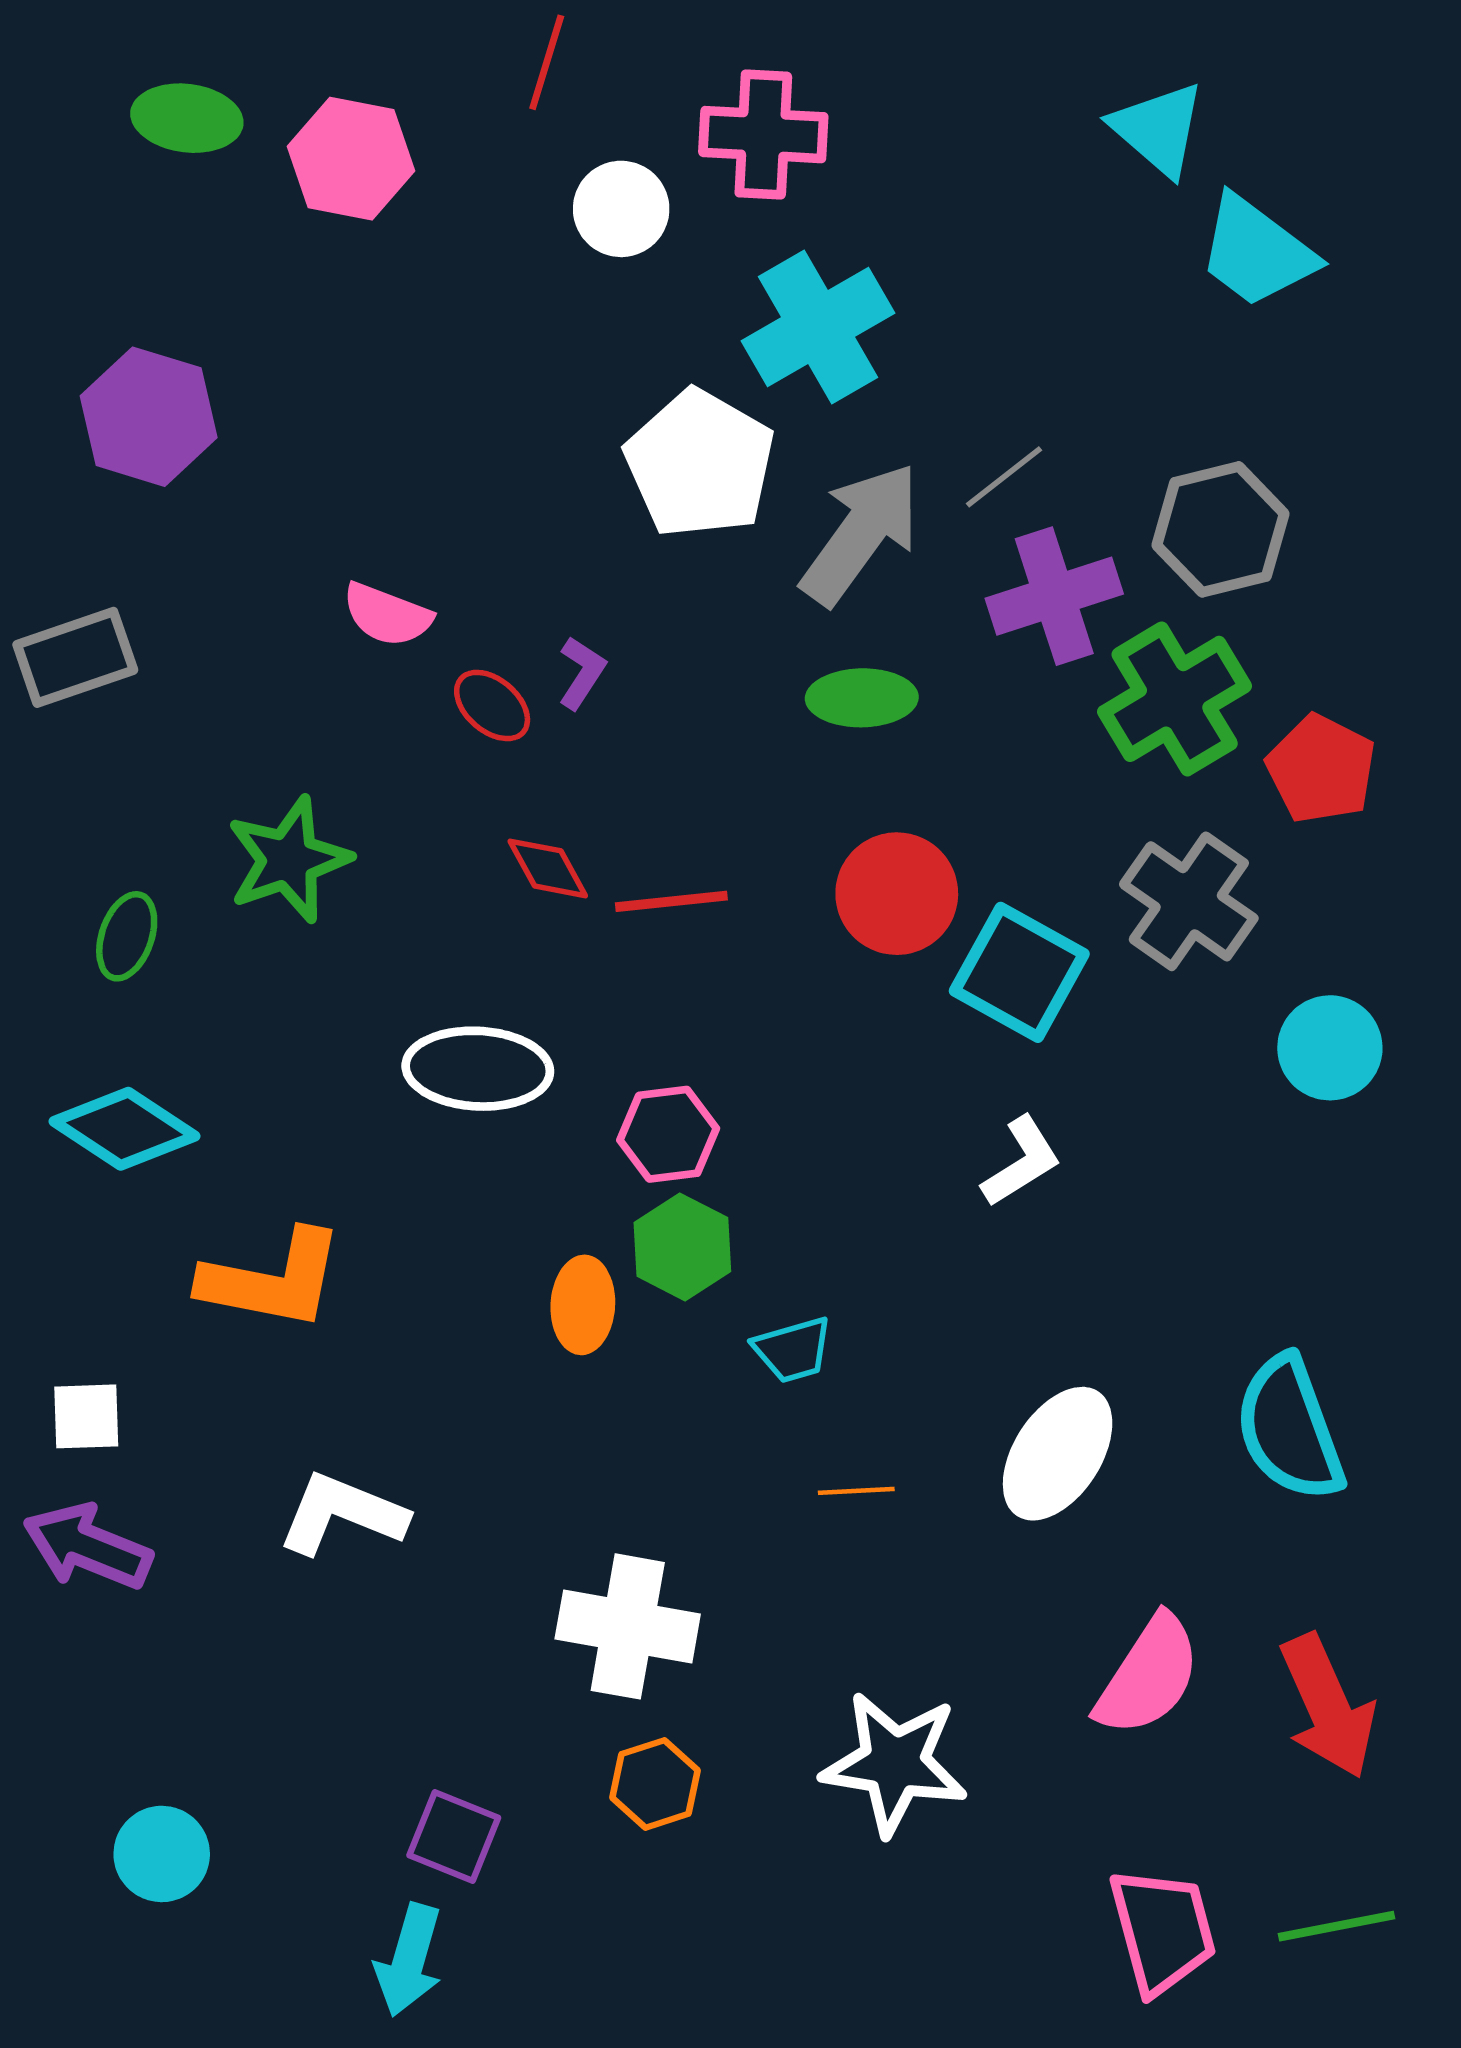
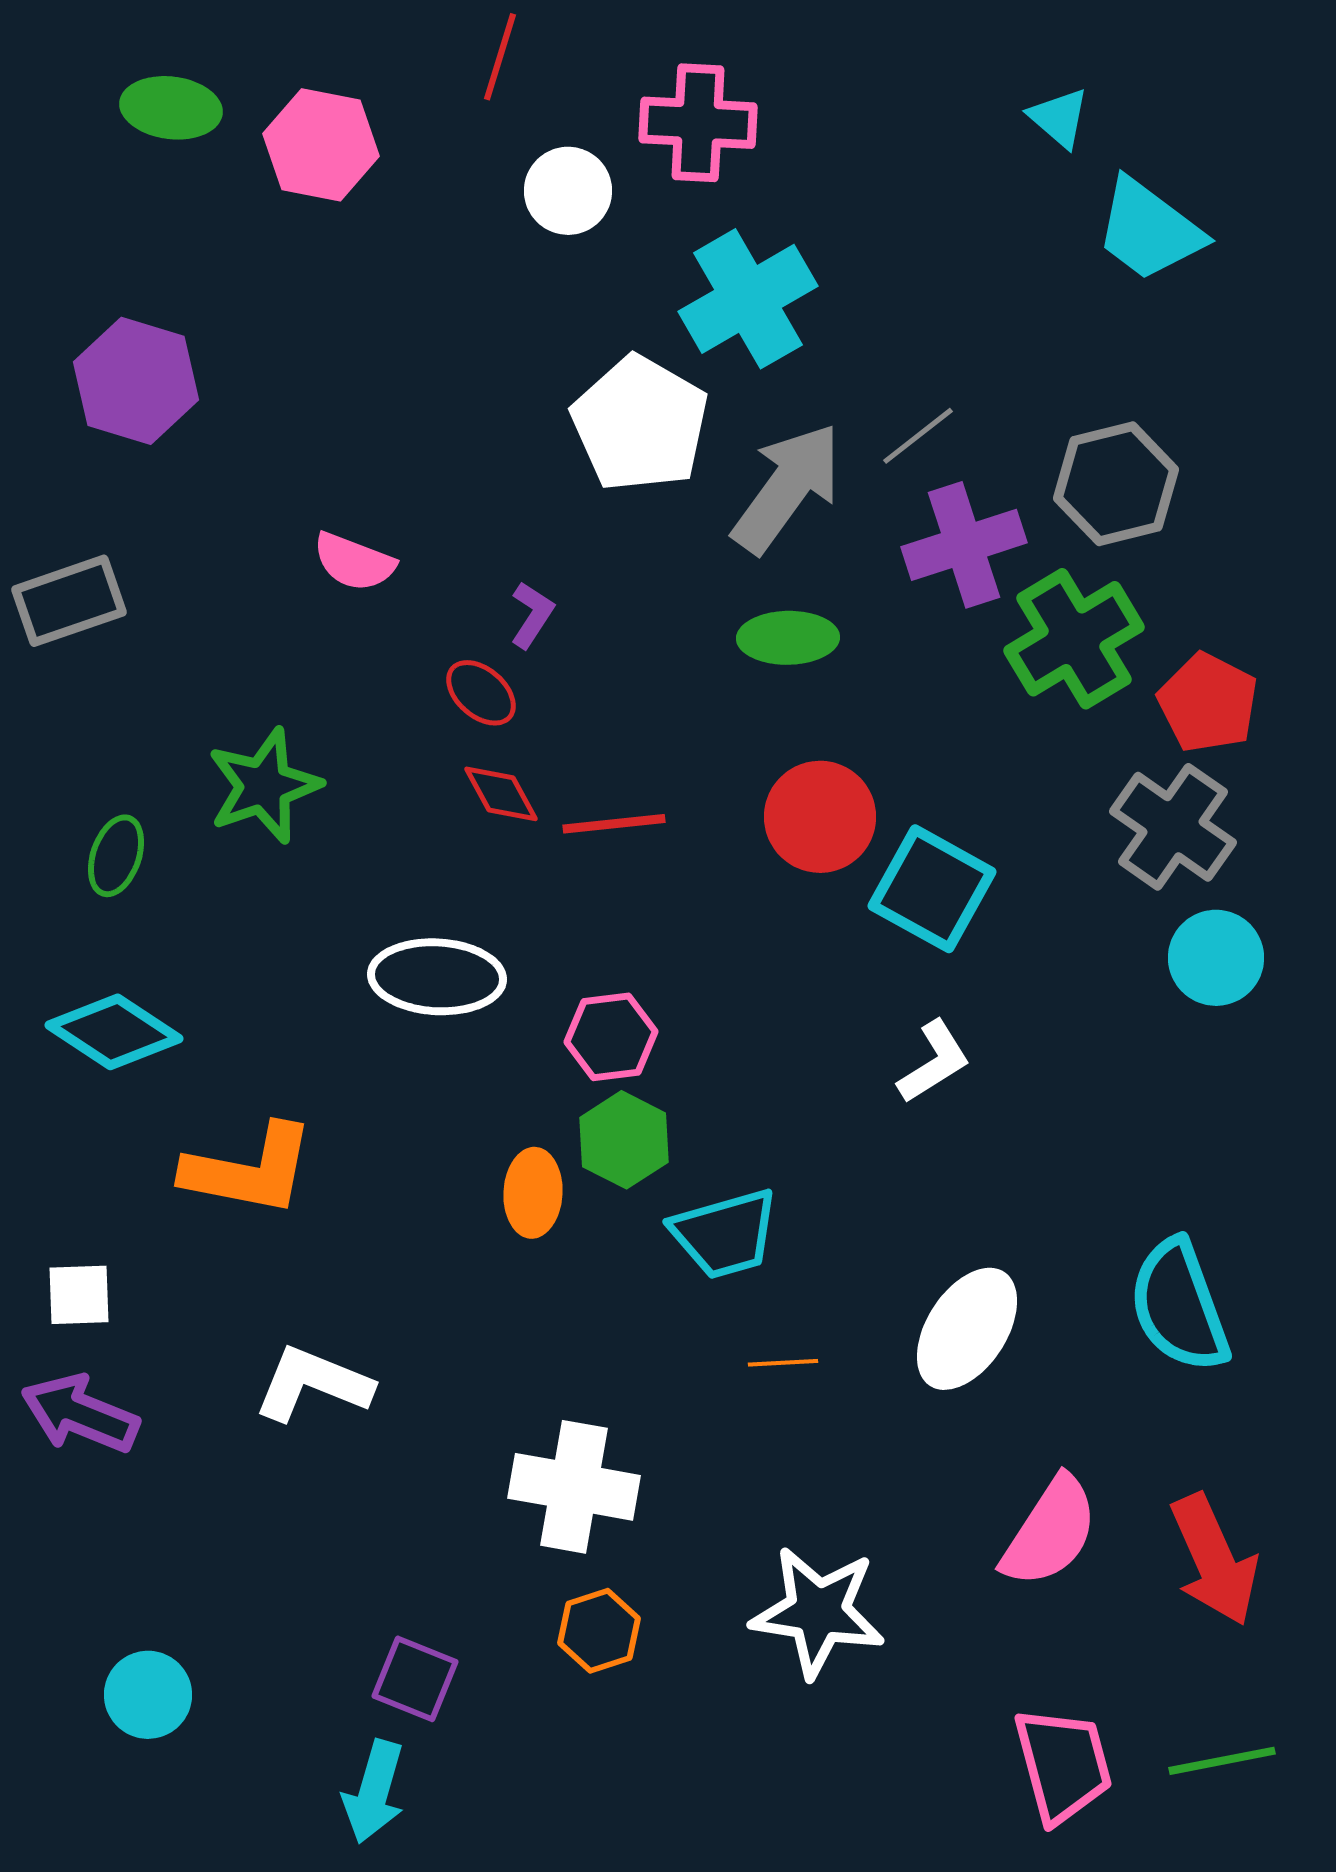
cyan triangle: (1158, 129) -> (1059, 118), size x0.7
red ellipse: (492, 705) -> (481, 693), moved
gray cross: (1189, 901) -> (1173, 827), moved
cyan trapezoid: (793, 1350) -> (725, 1234), size x1.5

